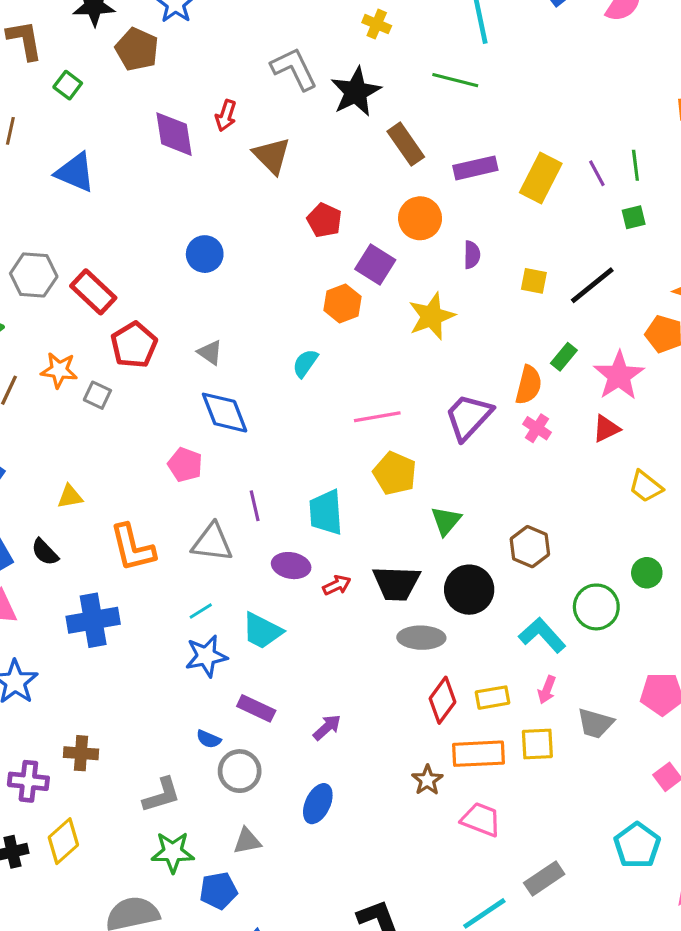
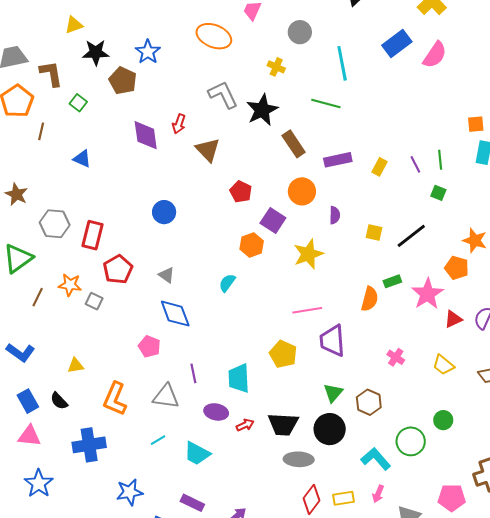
blue triangle: (75, 172) -> (82, 159), size x0.7
yellow rectangle: (541, 178) -> (379, 167), size x0.6
green square: (634, 217) -> (438, 193), turned 35
red rectangle: (93, 292) -> (92, 235), turned 60
green rectangle: (564, 357) -> (392, 281), turned 30
pink line: (377, 417) -> (307, 310), moved
purple trapezoid: (468, 417) -> (332, 341), moved, turned -48
pink cross: (537, 428) -> (396, 357), moved
red triangle: (606, 429) -> (453, 319), moved
green triangle: (446, 521) -> (333, 393), moved
orange L-shape: (132, 548) -> (115, 399), turned 36
blue star: (206, 656) -> (130, 492), moved

